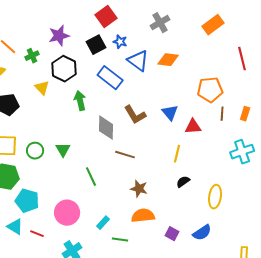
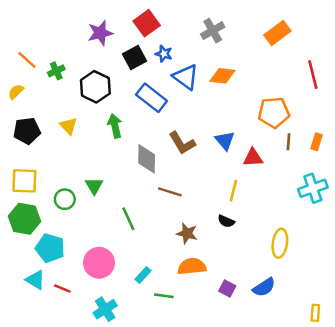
purple star: (59, 36) -> (100, 33), moved
yellow triangle: (42, 88) -> (68, 126), moved
green circle: (35, 151) -> (65, 199), moved
black semicircle: (183, 182) -> (226, 221), moved, turned -120

